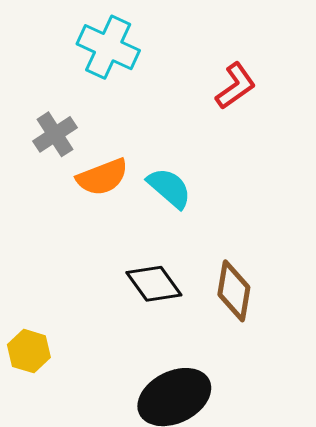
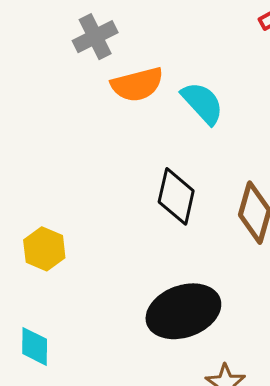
black diamond: (154, 284) -> (176, 196), turned 42

